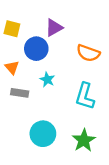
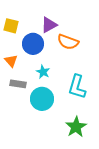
orange semicircle: (88, 53) -> (68, 42), moved
cyan circle: (43, 134) -> (42, 99), moved

